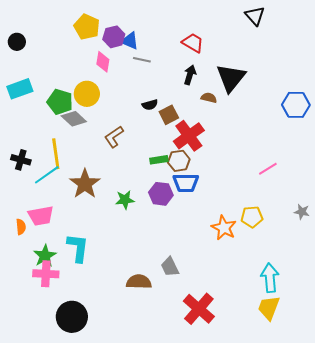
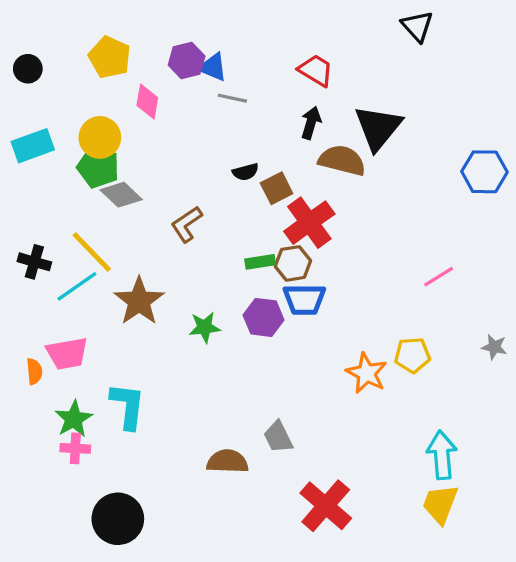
yellow pentagon: (87, 27) -> (110, 57), moved
pink diamond: (103, 62) -> (147, 101), moved
yellow circle: (87, 94) -> (100, 137), moved
brown semicircle: (209, 98) -> (342, 160), size x1.8
yellow line: (56, 154) -> (92, 252), turned -36
pink cross: (46, 274) -> (75, 448), size x0.7

